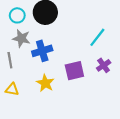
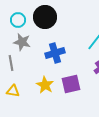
blue cross: (42, 51) -> (55, 53), moved
purple square: (74, 71) -> (71, 84), moved

